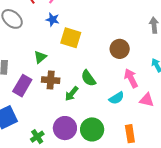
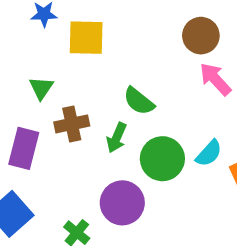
brown circle: (120, 49) -> (201, 36), moved
cyan semicircle: (117, 98) -> (209, 153), moved
green circle: (92, 129) -> (162, 159), moved

